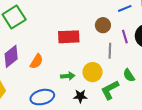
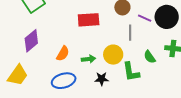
purple line: (125, 37) -> (145, 18), turned -48
orange semicircle: (37, 61) -> (63, 54), moved
green L-shape: (110, 90) -> (131, 72), turned -70

